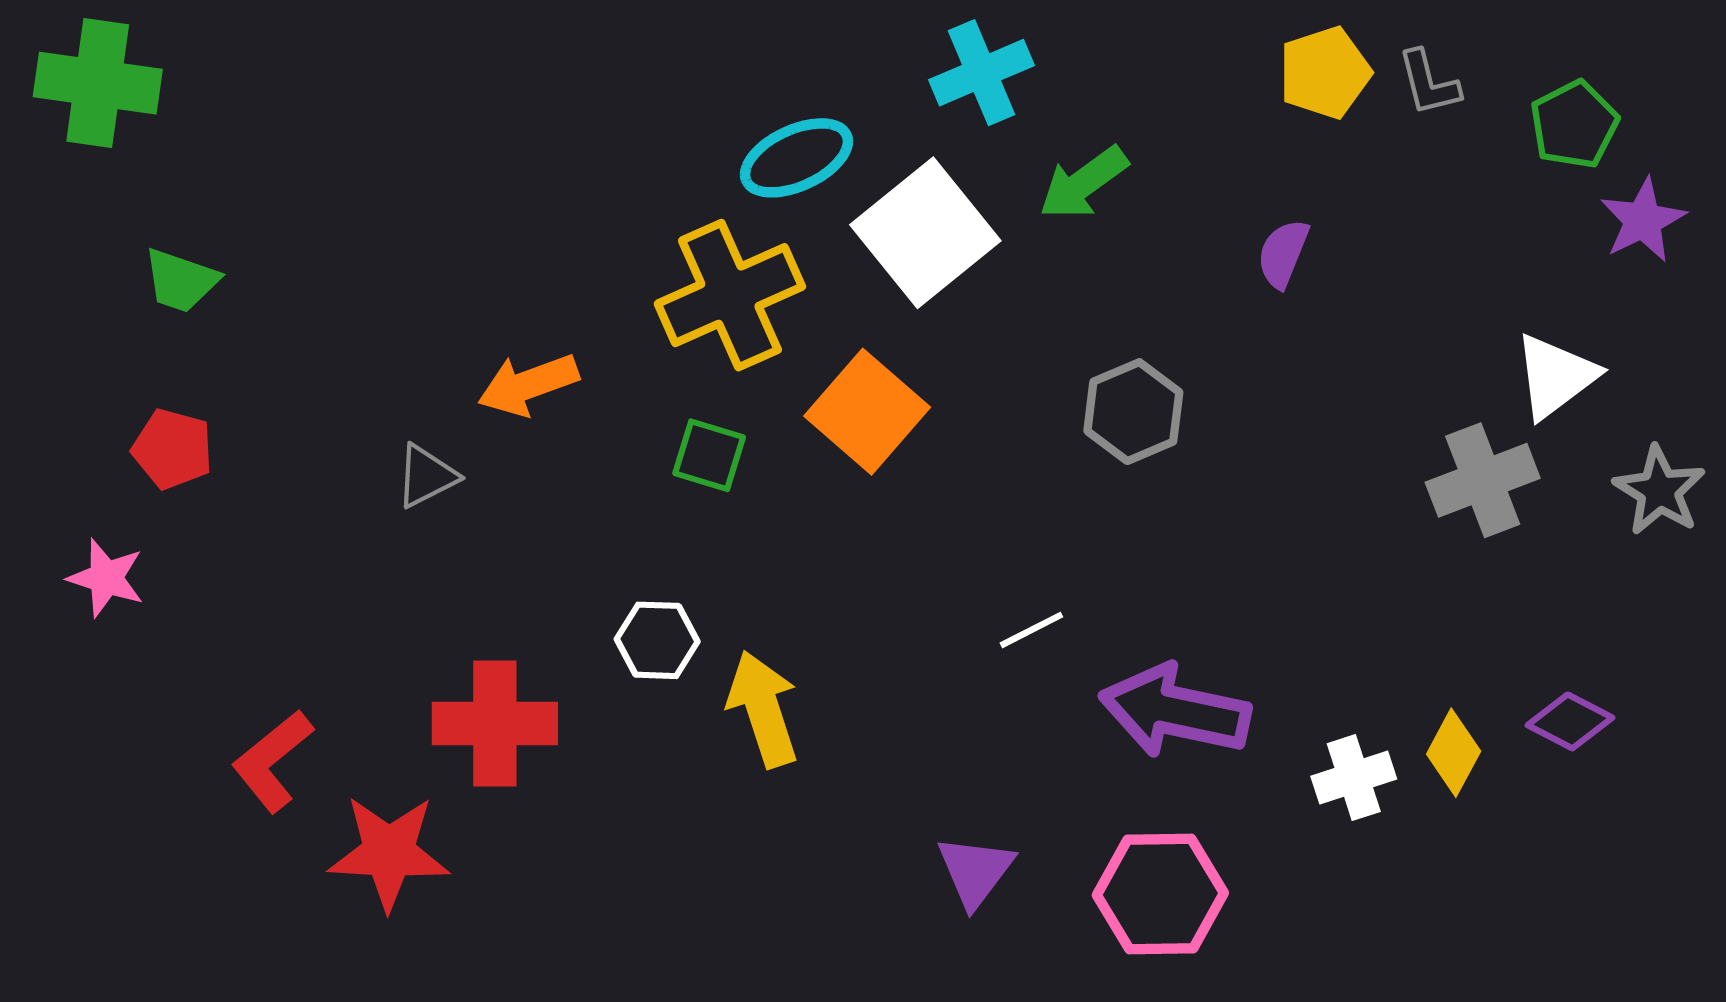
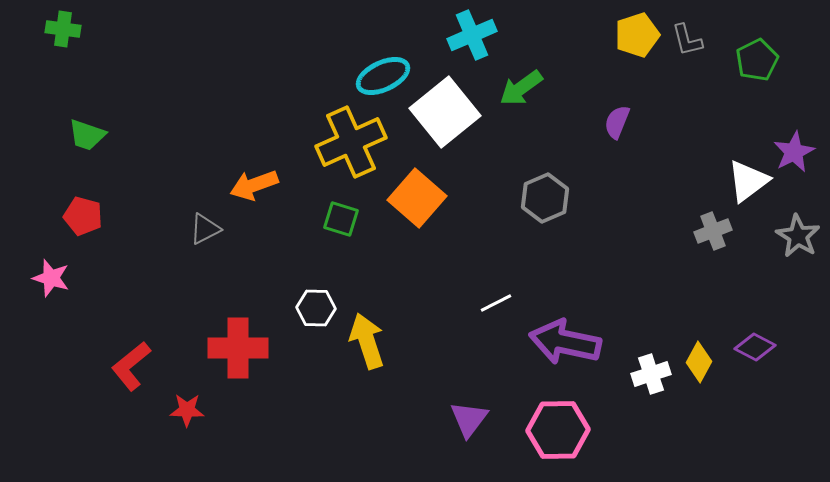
green cross: (98, 83) -> (63, 29), moved, size x0.6
purple star: (1643, 220) -> (794, 152), moved
gray cross: (1483, 480) -> (713, 231), size x0.7
red star: (389, 852) -> (187, 410), size x0.6

